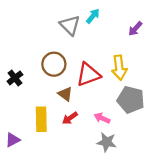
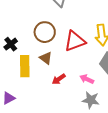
brown triangle: (65, 94) -> (46, 58), moved
yellow rectangle: (41, 119) -> (25, 66), moved

